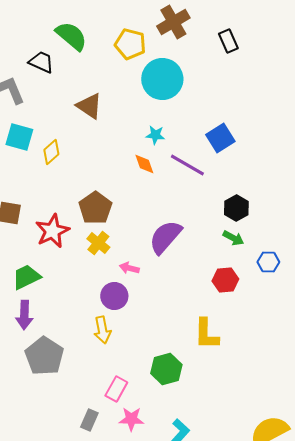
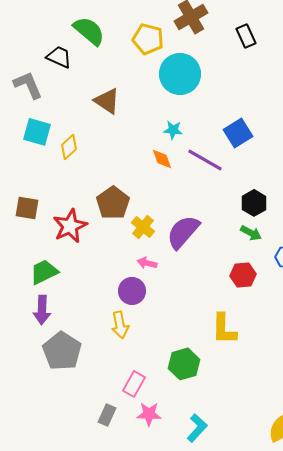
yellow cross: (98, 243) -> (143, 227), moved

